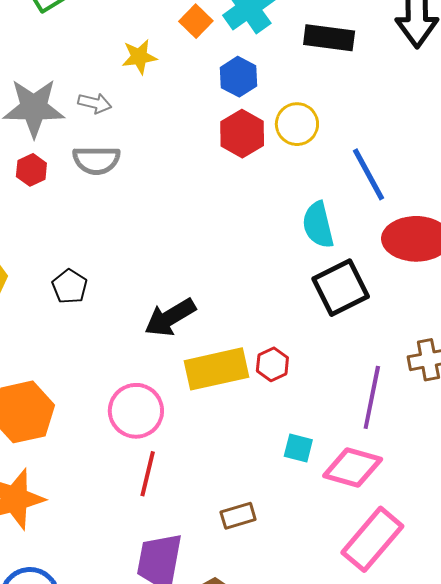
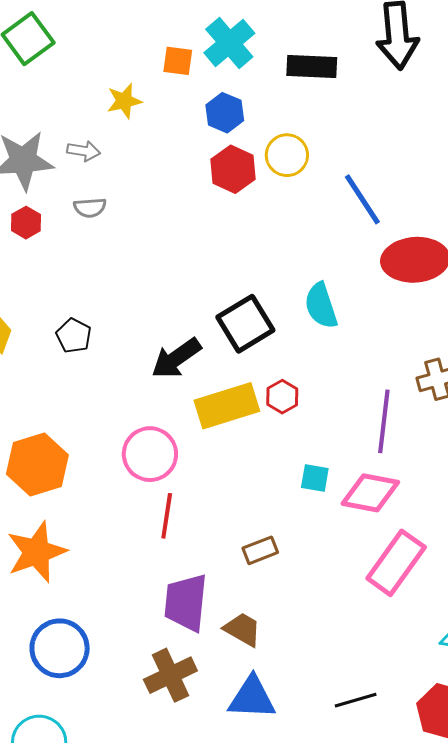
orange square: (196, 21) -> (178, 61), turned -32
gray semicircle: (96, 160) -> (90, 208), size x0.7
cyan semicircle: (318, 225) -> (321, 306), moved
black square: (341, 288) -> (245, 324), moved

